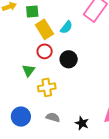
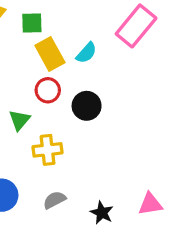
gray semicircle: (53, 117) -> (54, 200), turned -48

